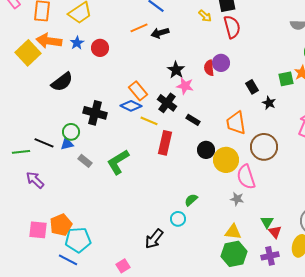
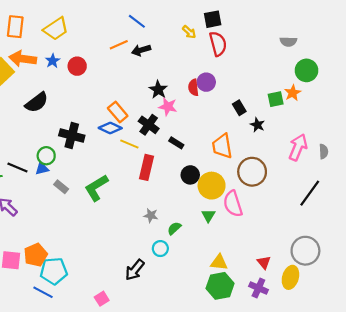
gray star: (237, 199) -> (151, 215), moved
green triangle: (267, 222) -> (208, 215), moved
purple cross: (270, 256) -> (258, 288), turned 36

